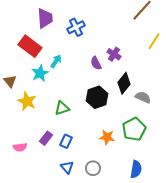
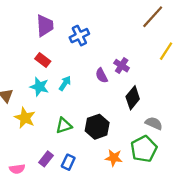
red rectangle: (30, 46) -> (43, 60), moved, size x0.6
cyan arrow: (56, 61) -> (65, 83), moved
cyan star: (40, 73) -> (39, 87), turned -30
black hexagon: (97, 97) -> (97, 127), moved
gray semicircle: (143, 97) -> (154, 123), moved

